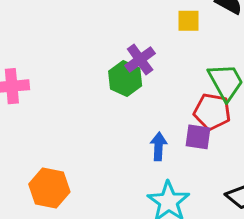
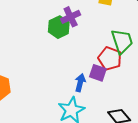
blue arrow: (159, 146) -> (80, 83), moved

